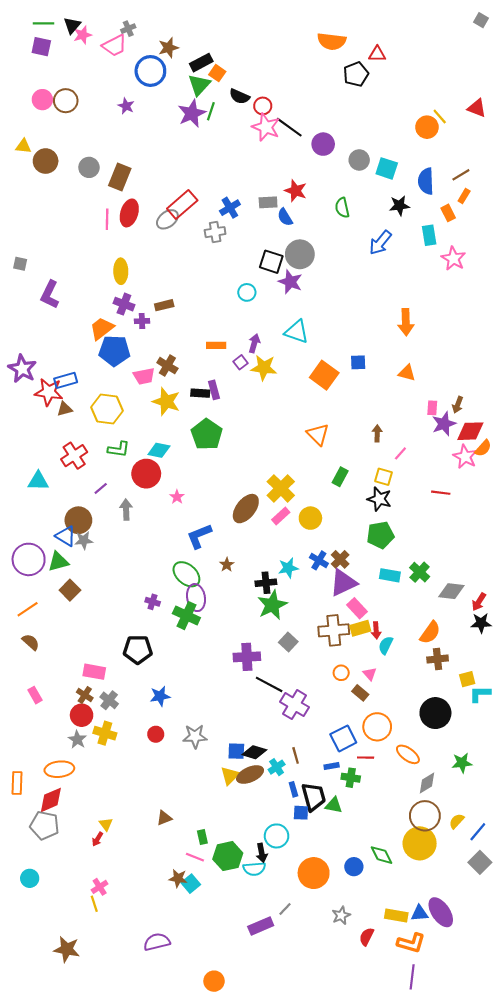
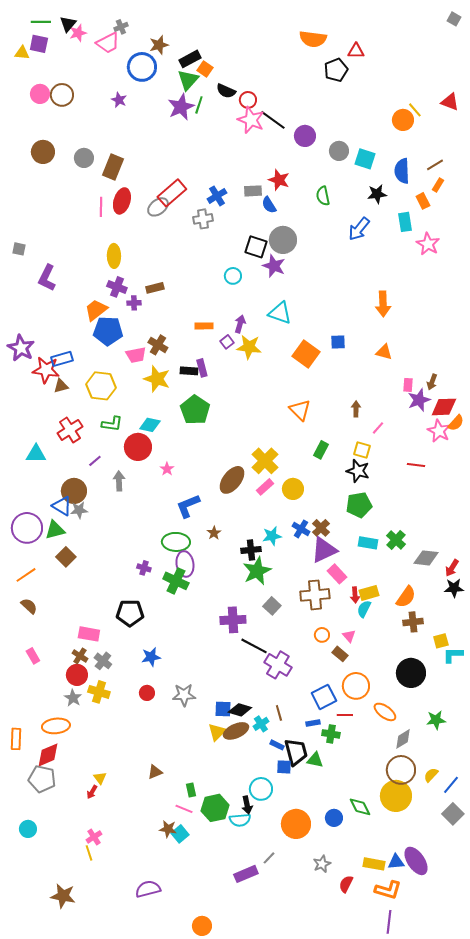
yellow triangle: (23, 146) -> (22, 53), moved
green ellipse: (186, 574) -> (176, 542), turned -40
yellow rectangle: (360, 628) -> (369, 593), moved
blue rectangle: (293, 789) -> (277, 745), turned -48

